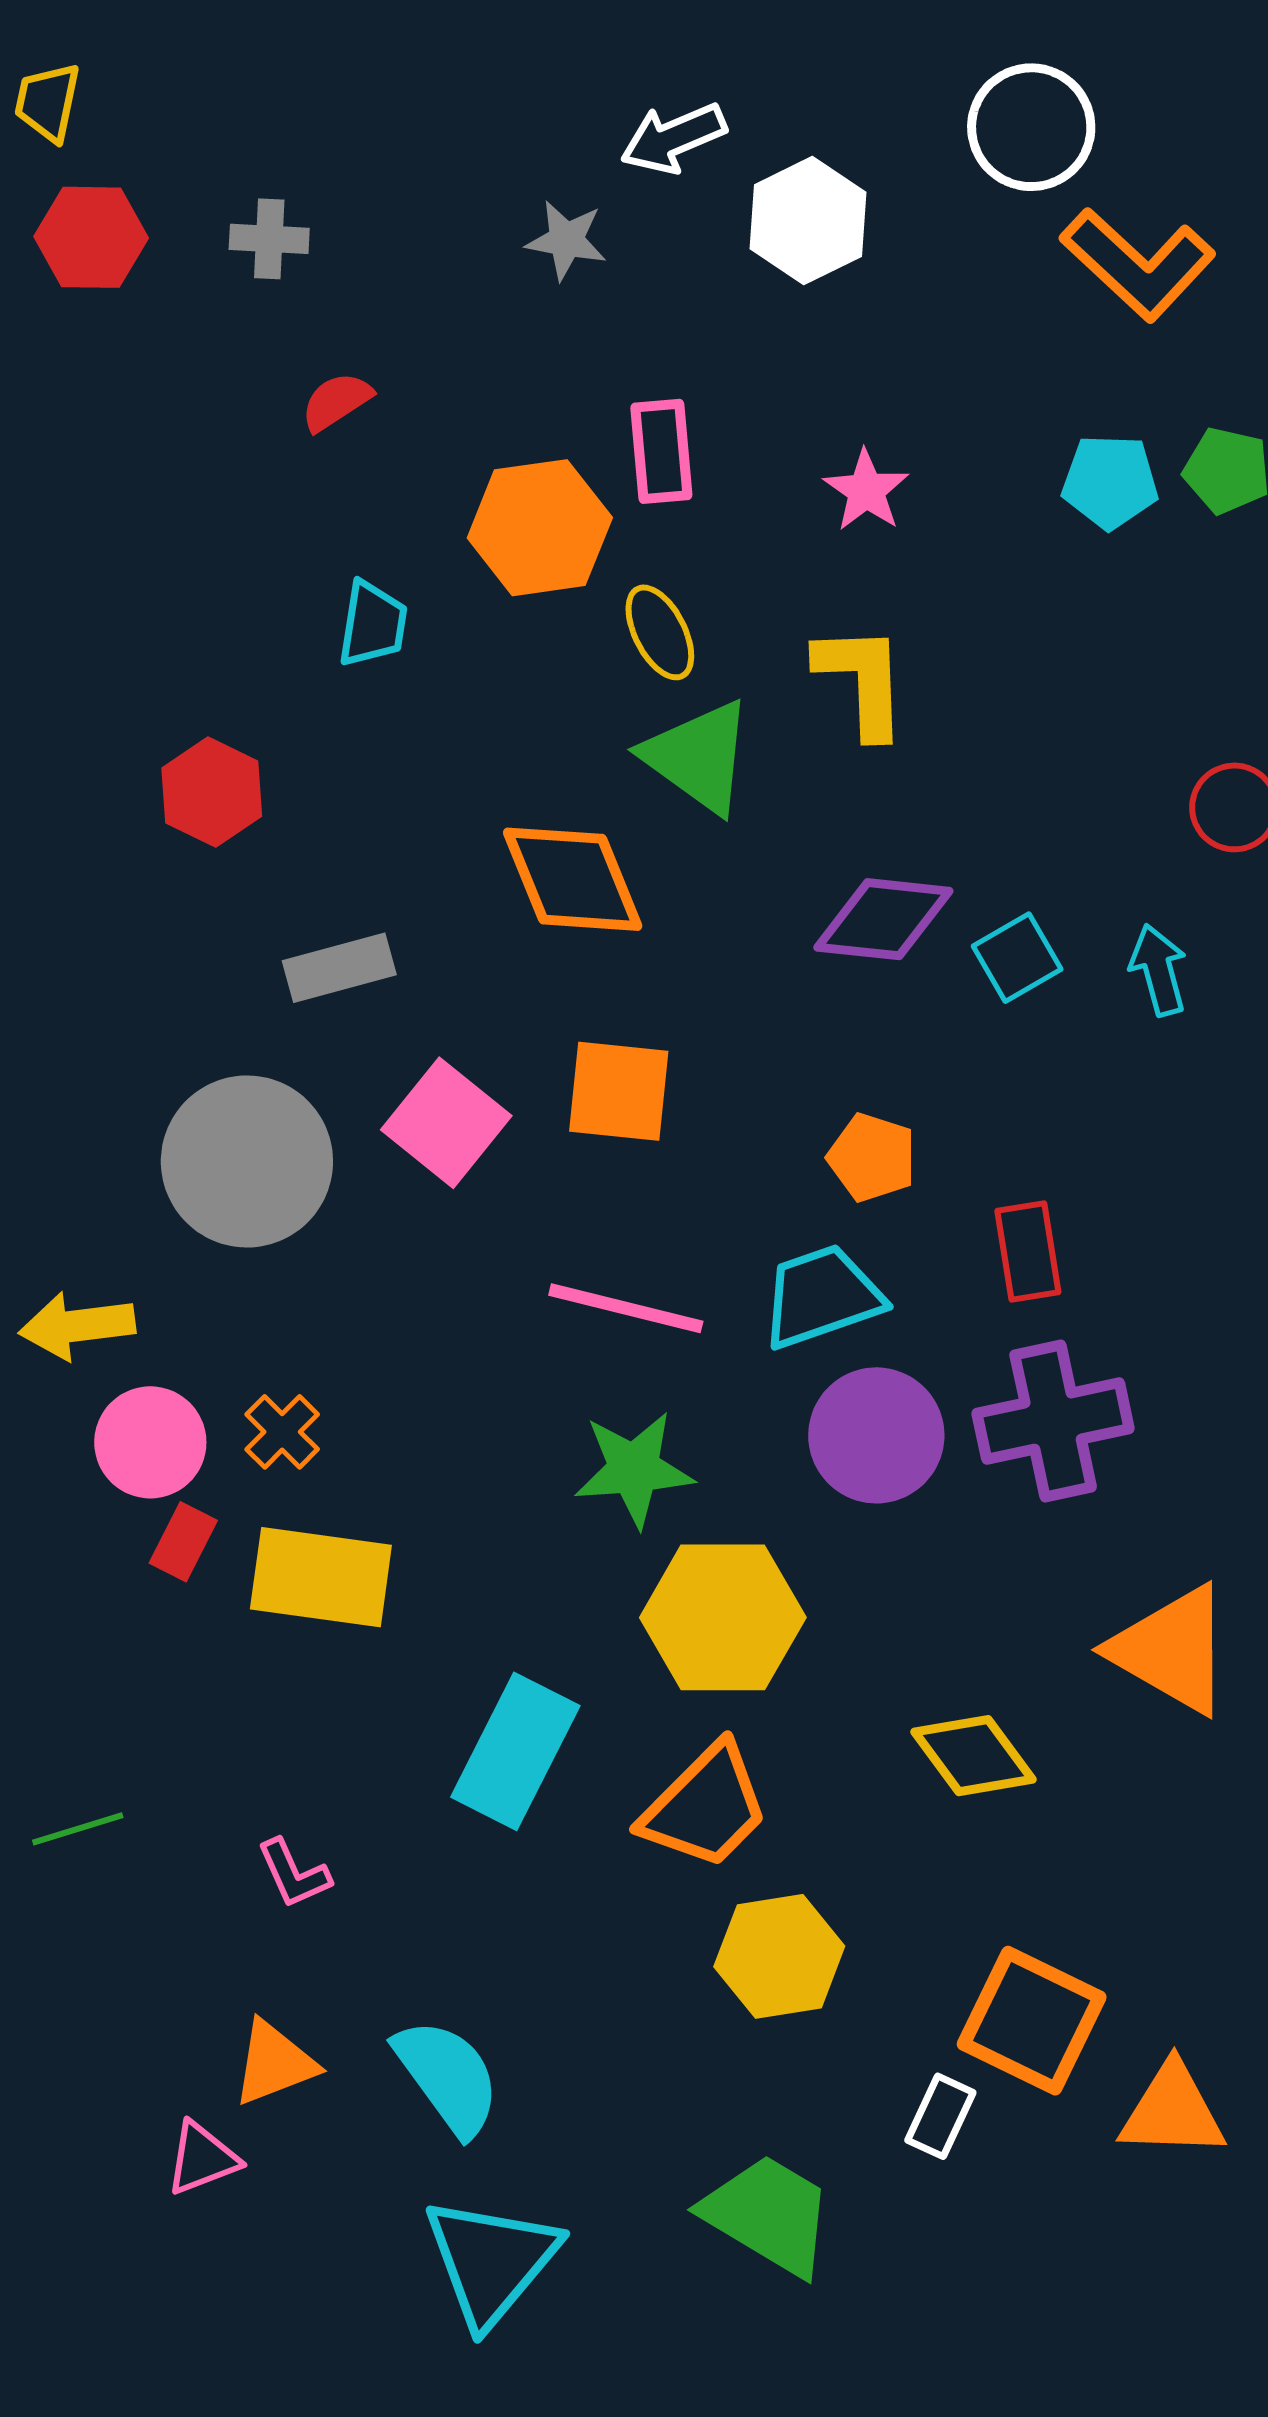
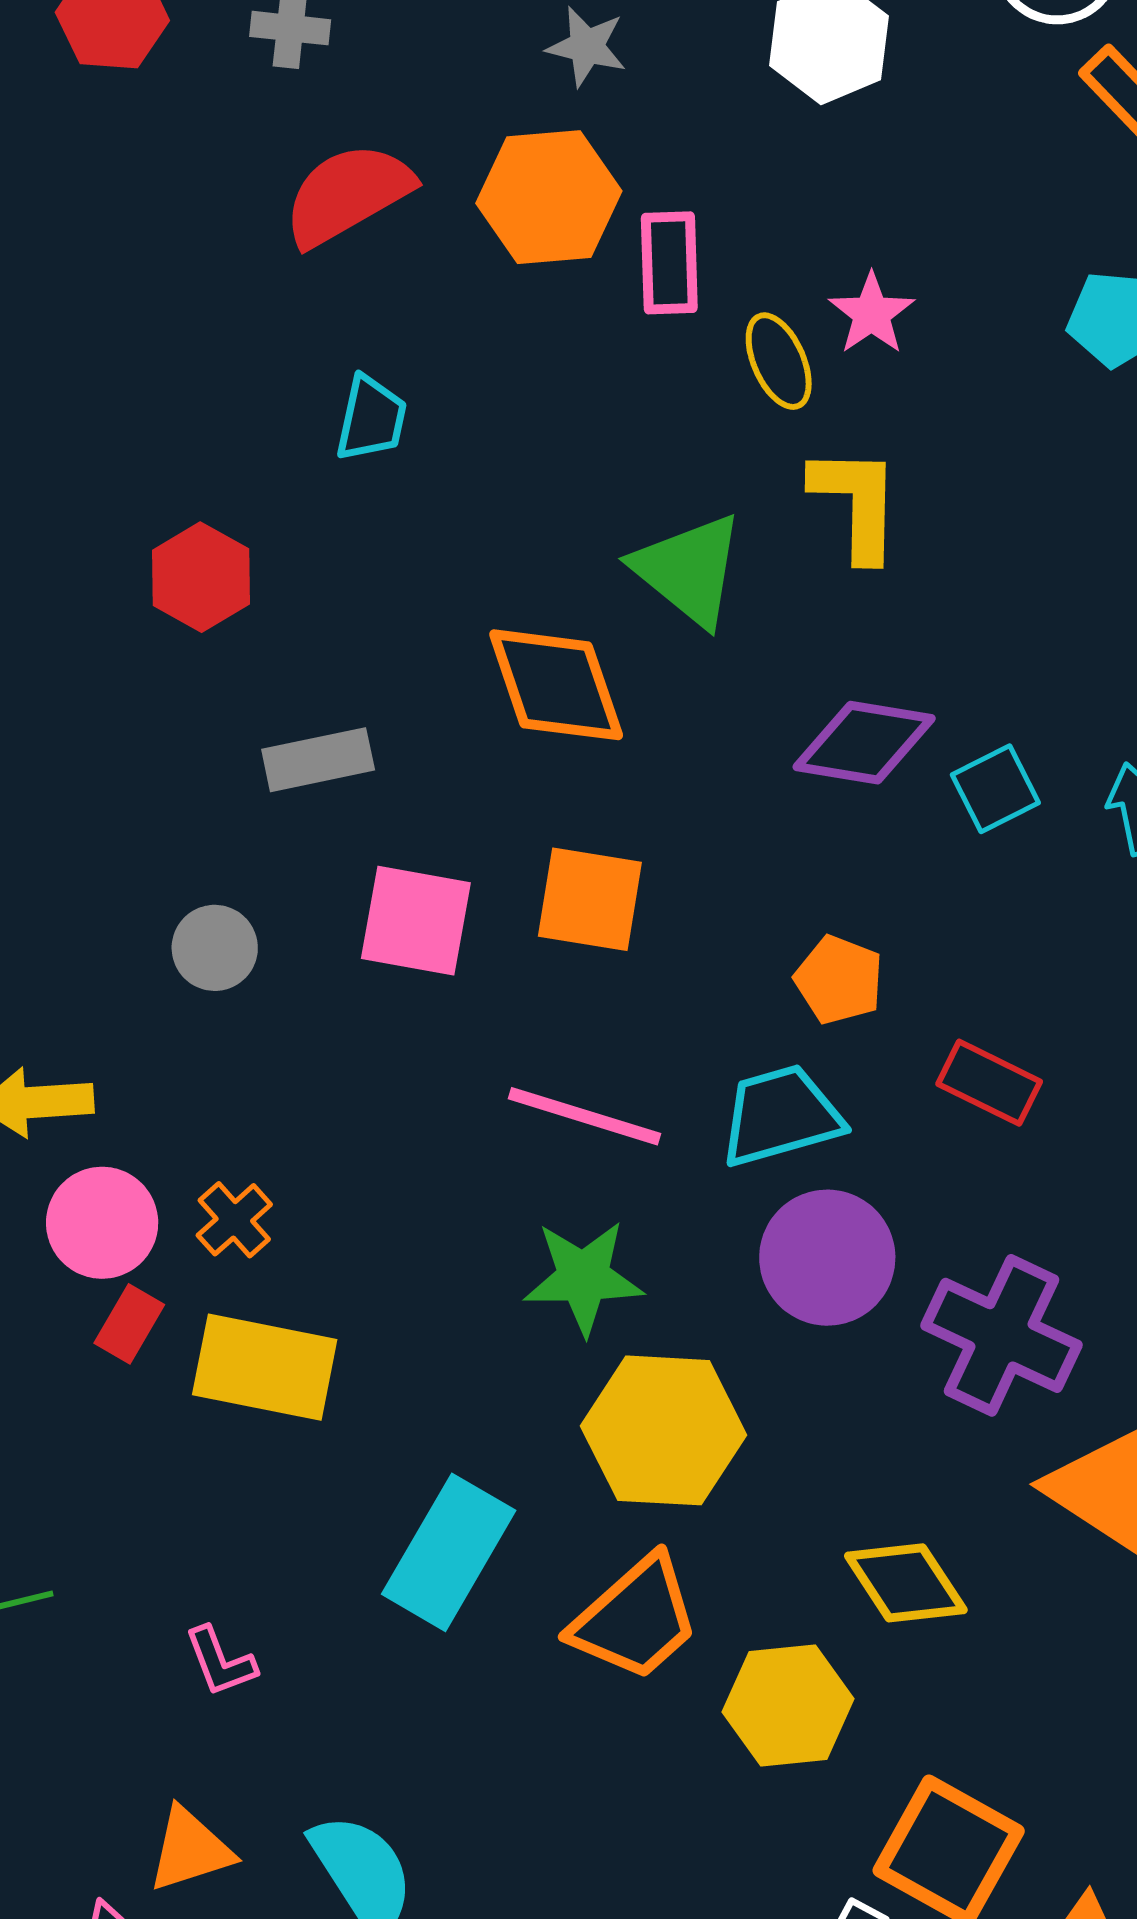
red semicircle: (336, 402) -> (348, 194), size x1.8
orange hexagon: (540, 528) -> (549, 197), moved
yellow ellipse: (660, 632) -> (779, 361), moved
pink square: (446, 1123) -> (416, 921), turned -32
gray circle: (247, 1161) -> (215, 948), size x0.5
red rectangle: (1028, 1251) -> (989, 1083), turned -58
purple cross: (1053, 1421) -> (1001, 1335), moved, turned 34
yellow hexagon: (779, 1956) -> (788, 1705), moved

